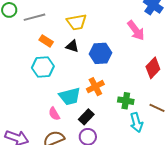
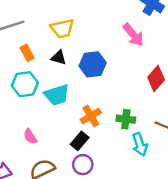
orange rectangle: (46, 41) -> (27, 53), turned 32
orange cross: (95, 87) -> (91, 116), moved
cyan trapezoid: (70, 96) -> (57, 95), moved
pink semicircle: (54, 114) -> (30, 136), moved

